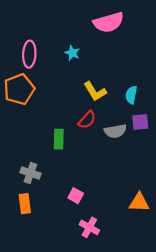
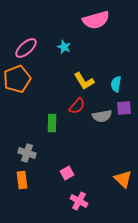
pink ellipse: (29, 54) -> (26, 48), turned 45
pink square: (76, 196) -> (67, 173), turned 32
orange triangle: (139, 202) -> (123, 179), turned 42

